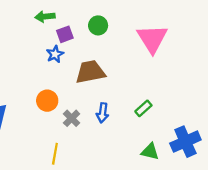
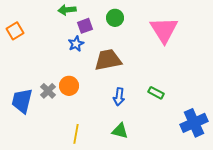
green rectangle: (143, 108) -> (156, 93), turned 70
gray cross: (72, 118) -> (48, 91), moved
green triangle: (150, 152) -> (120, 131), moved

